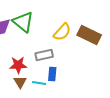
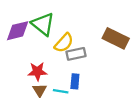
yellow semicircle: (62, 32) -> (64, 43), moved
gray rectangle: (44, 55) -> (76, 54), moved

